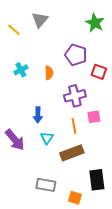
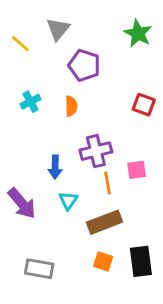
purple pentagon: (76, 55) -> (84, 65), moved
purple cross: (75, 96) -> (96, 151), moved
gray rectangle: (46, 185) -> (39, 269), moved
orange square: (75, 198) -> (103, 261), moved

